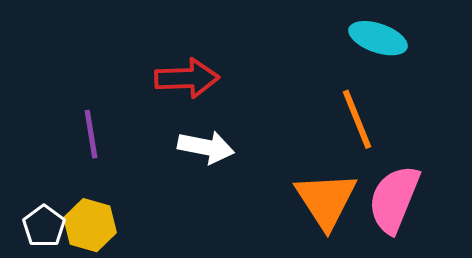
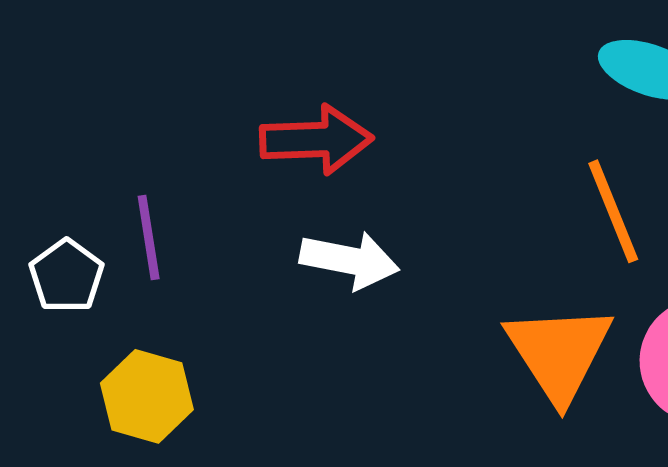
white pentagon: (44, 226) -> (67, 276), moved

